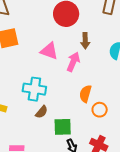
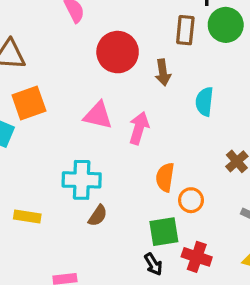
brown arrow: (85, 41) -> (163, 72), moved
green square: (63, 127) -> (164, 232), moved

